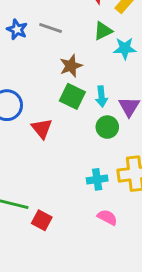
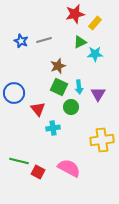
gray line: (51, 28) -> (44, 40), turned -35
green circle: (107, 127) -> (71, 107), moved
cyan cross: (97, 179) -> (53, 128), moved
pink semicircle: (107, 217) -> (69, 168), moved, size x1.6

